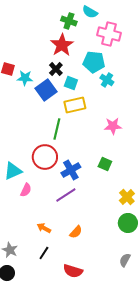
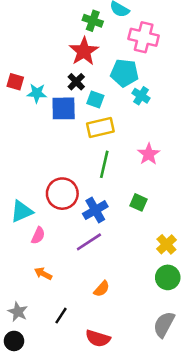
blue square: (46, 90) -> (64, 108), turned 35
pink star: (113, 126) -> (149, 154), turned -30
green line: (57, 129) -> (104, 164), moved
orange arrow: (44, 228) -> (43, 274), moved
gray semicircle: (125, 260) -> (164, 324), size x1.5

